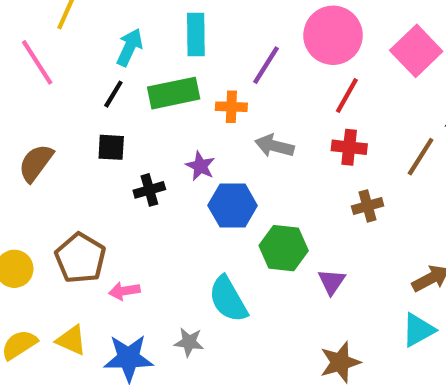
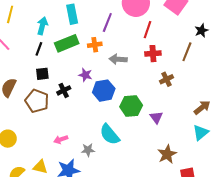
brown pentagon: (80, 258) -> (37, 101), moved
gray star: (189, 342) -> (88, 150), moved

